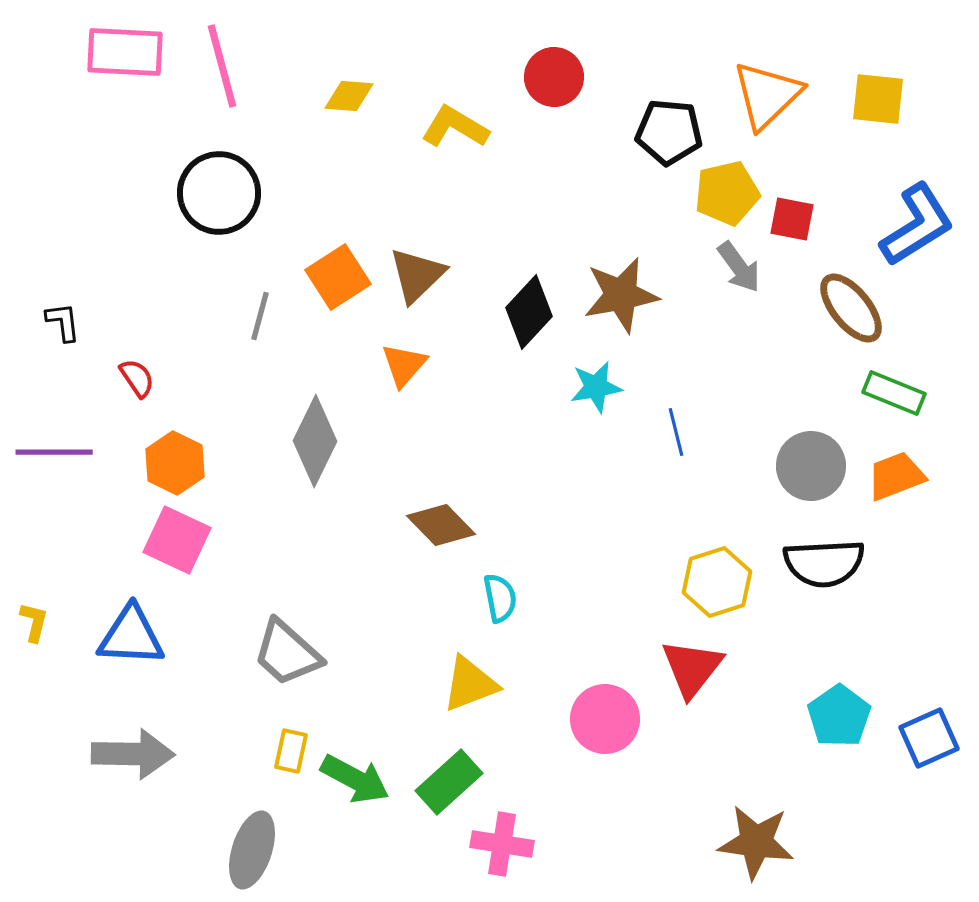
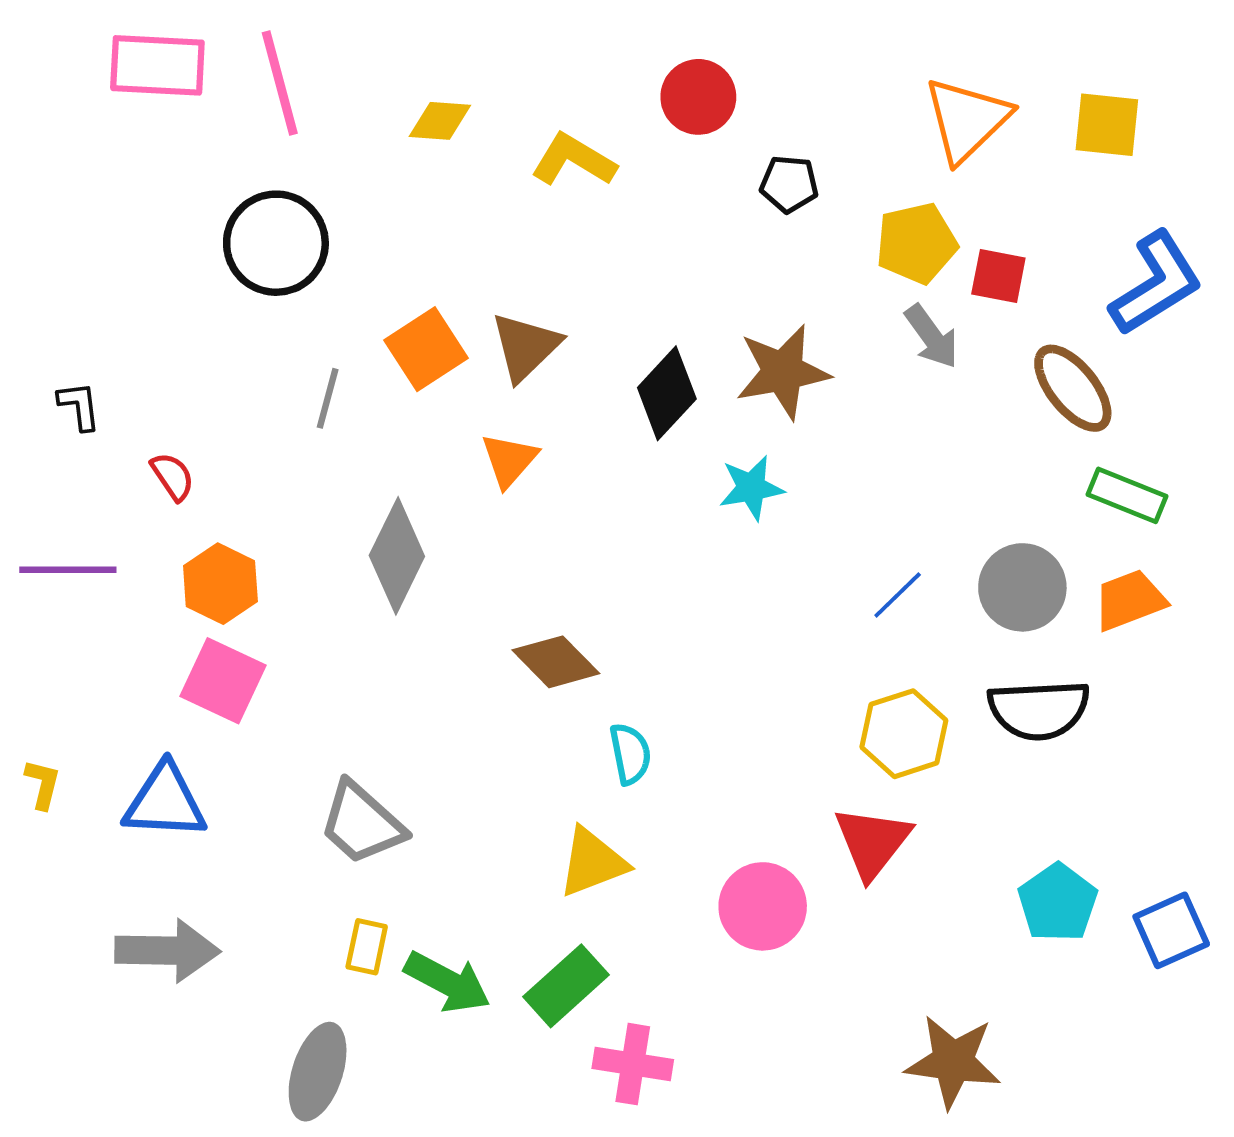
black pentagon: (669, 132) -> (789, 184), moved, size x0.7
blue line: (676, 432) -> (898, 595), moved, turned 60

